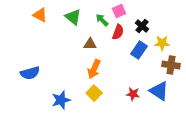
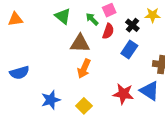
orange triangle: (40, 15) -> (15, 19), moved, turned -35
yellow star: (162, 43) -> (153, 15), moved
brown triangle: (90, 44) -> (80, 43), size x1.5
yellow square: (94, 93) -> (84, 106), moved
red star: (133, 94) -> (123, 94), size x1.5

